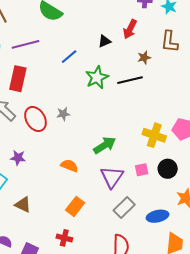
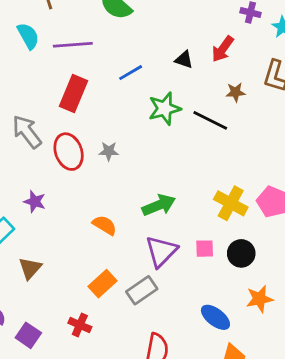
black triangle: (104, 41) -> (184, 60), turned 32
red rectangle: (18, 79) -> (73, 94), moved
black line: (130, 80) -> (210, 120), turned 30
brown triangle: (23, 205) -> (30, 268), turned 36
gray rectangle: (124, 208) -> (142, 290), moved
blue ellipse: (157, 216) -> (215, 317), turned 40

